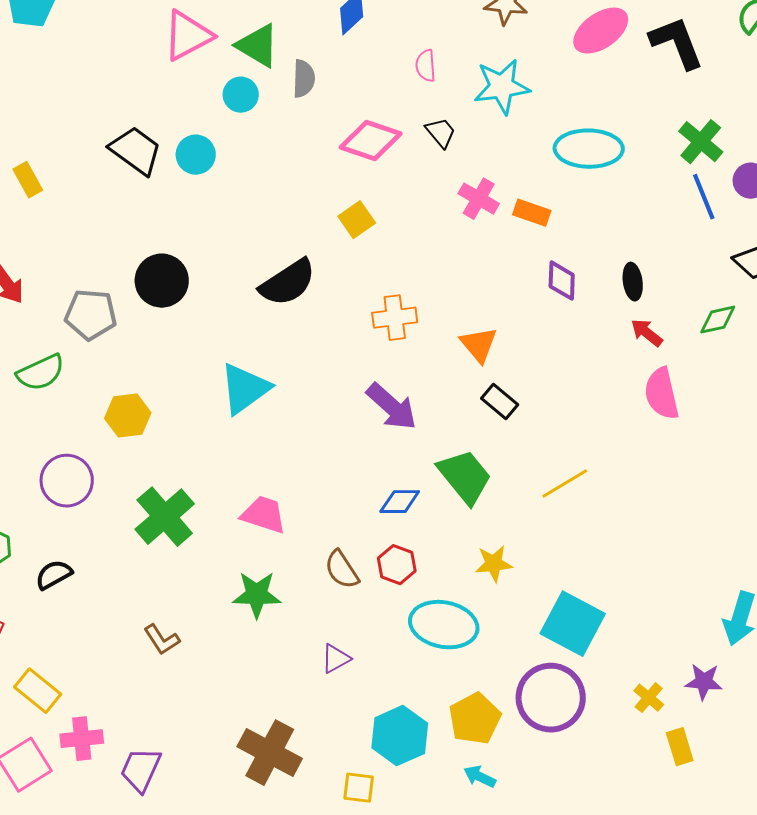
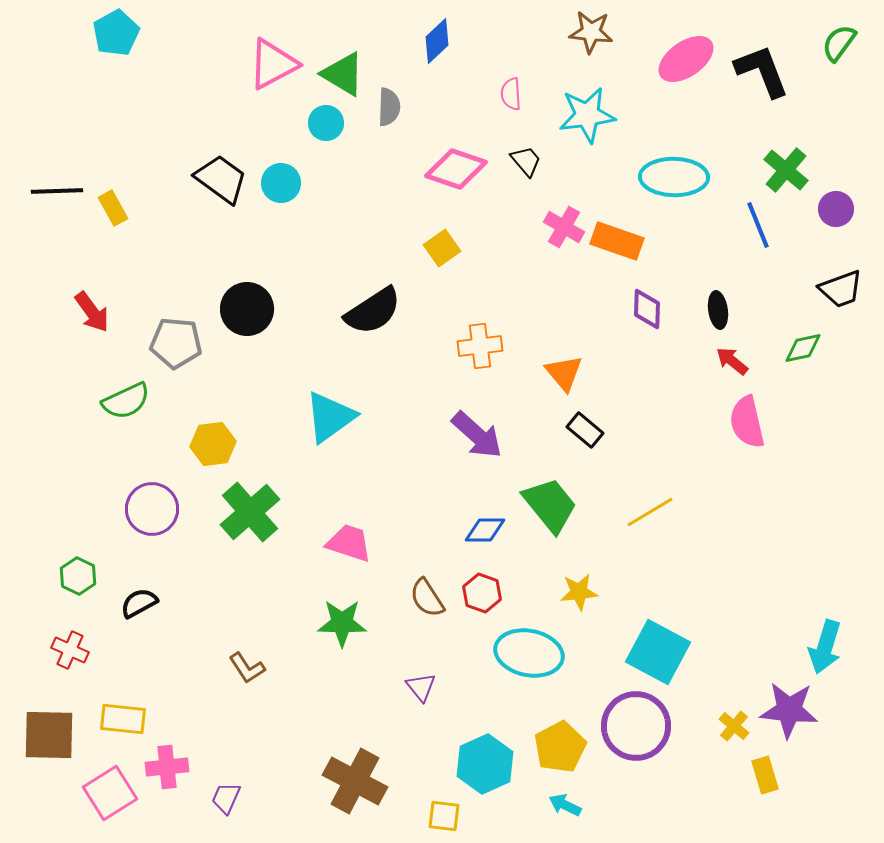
blue line: (704, 197) -> (758, 225), moved
orange rectangle: (532, 213) -> (617, 241), size x1.4
green cross: (165, 517) -> (250, 512), moved
purple triangle: (336, 659) -> (421, 687), turned -40
purple star: (704, 682) -> (789, 710), size x1.5
yellow rectangle: (38, 691) -> (123, 719), turned -33
purple trapezoid: (141, 770) -> (226, 798), size x0.7

